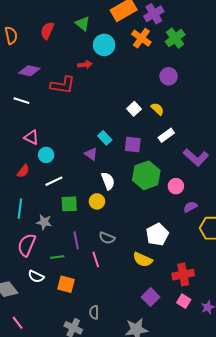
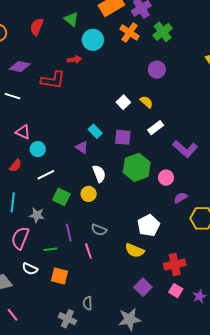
green square: (69, 204) -> (61, 197), turned 30

